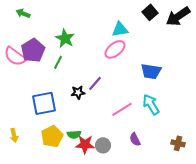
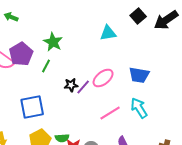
pink ellipse: (115, 49) -> (103, 78), moved
black star: (78, 92) -> (71, 85), moved

